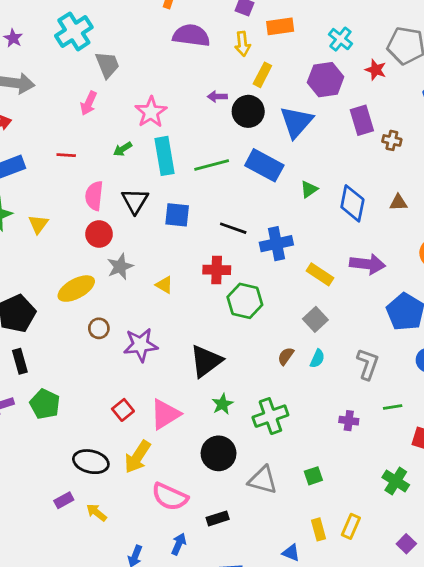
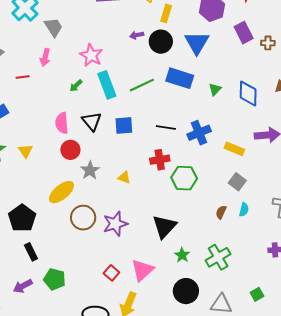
red line: (66, 155) -> (23, 77), moved
brown circle: (99, 328) -> (83, 218), size x1.6

